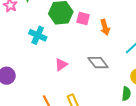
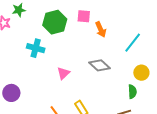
pink square: (83, 19) -> (84, 16), moved

